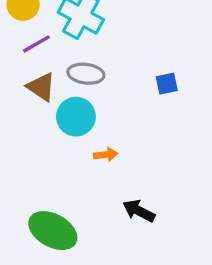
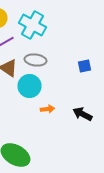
black arrow: (139, 211) -> (82, 114), moved

